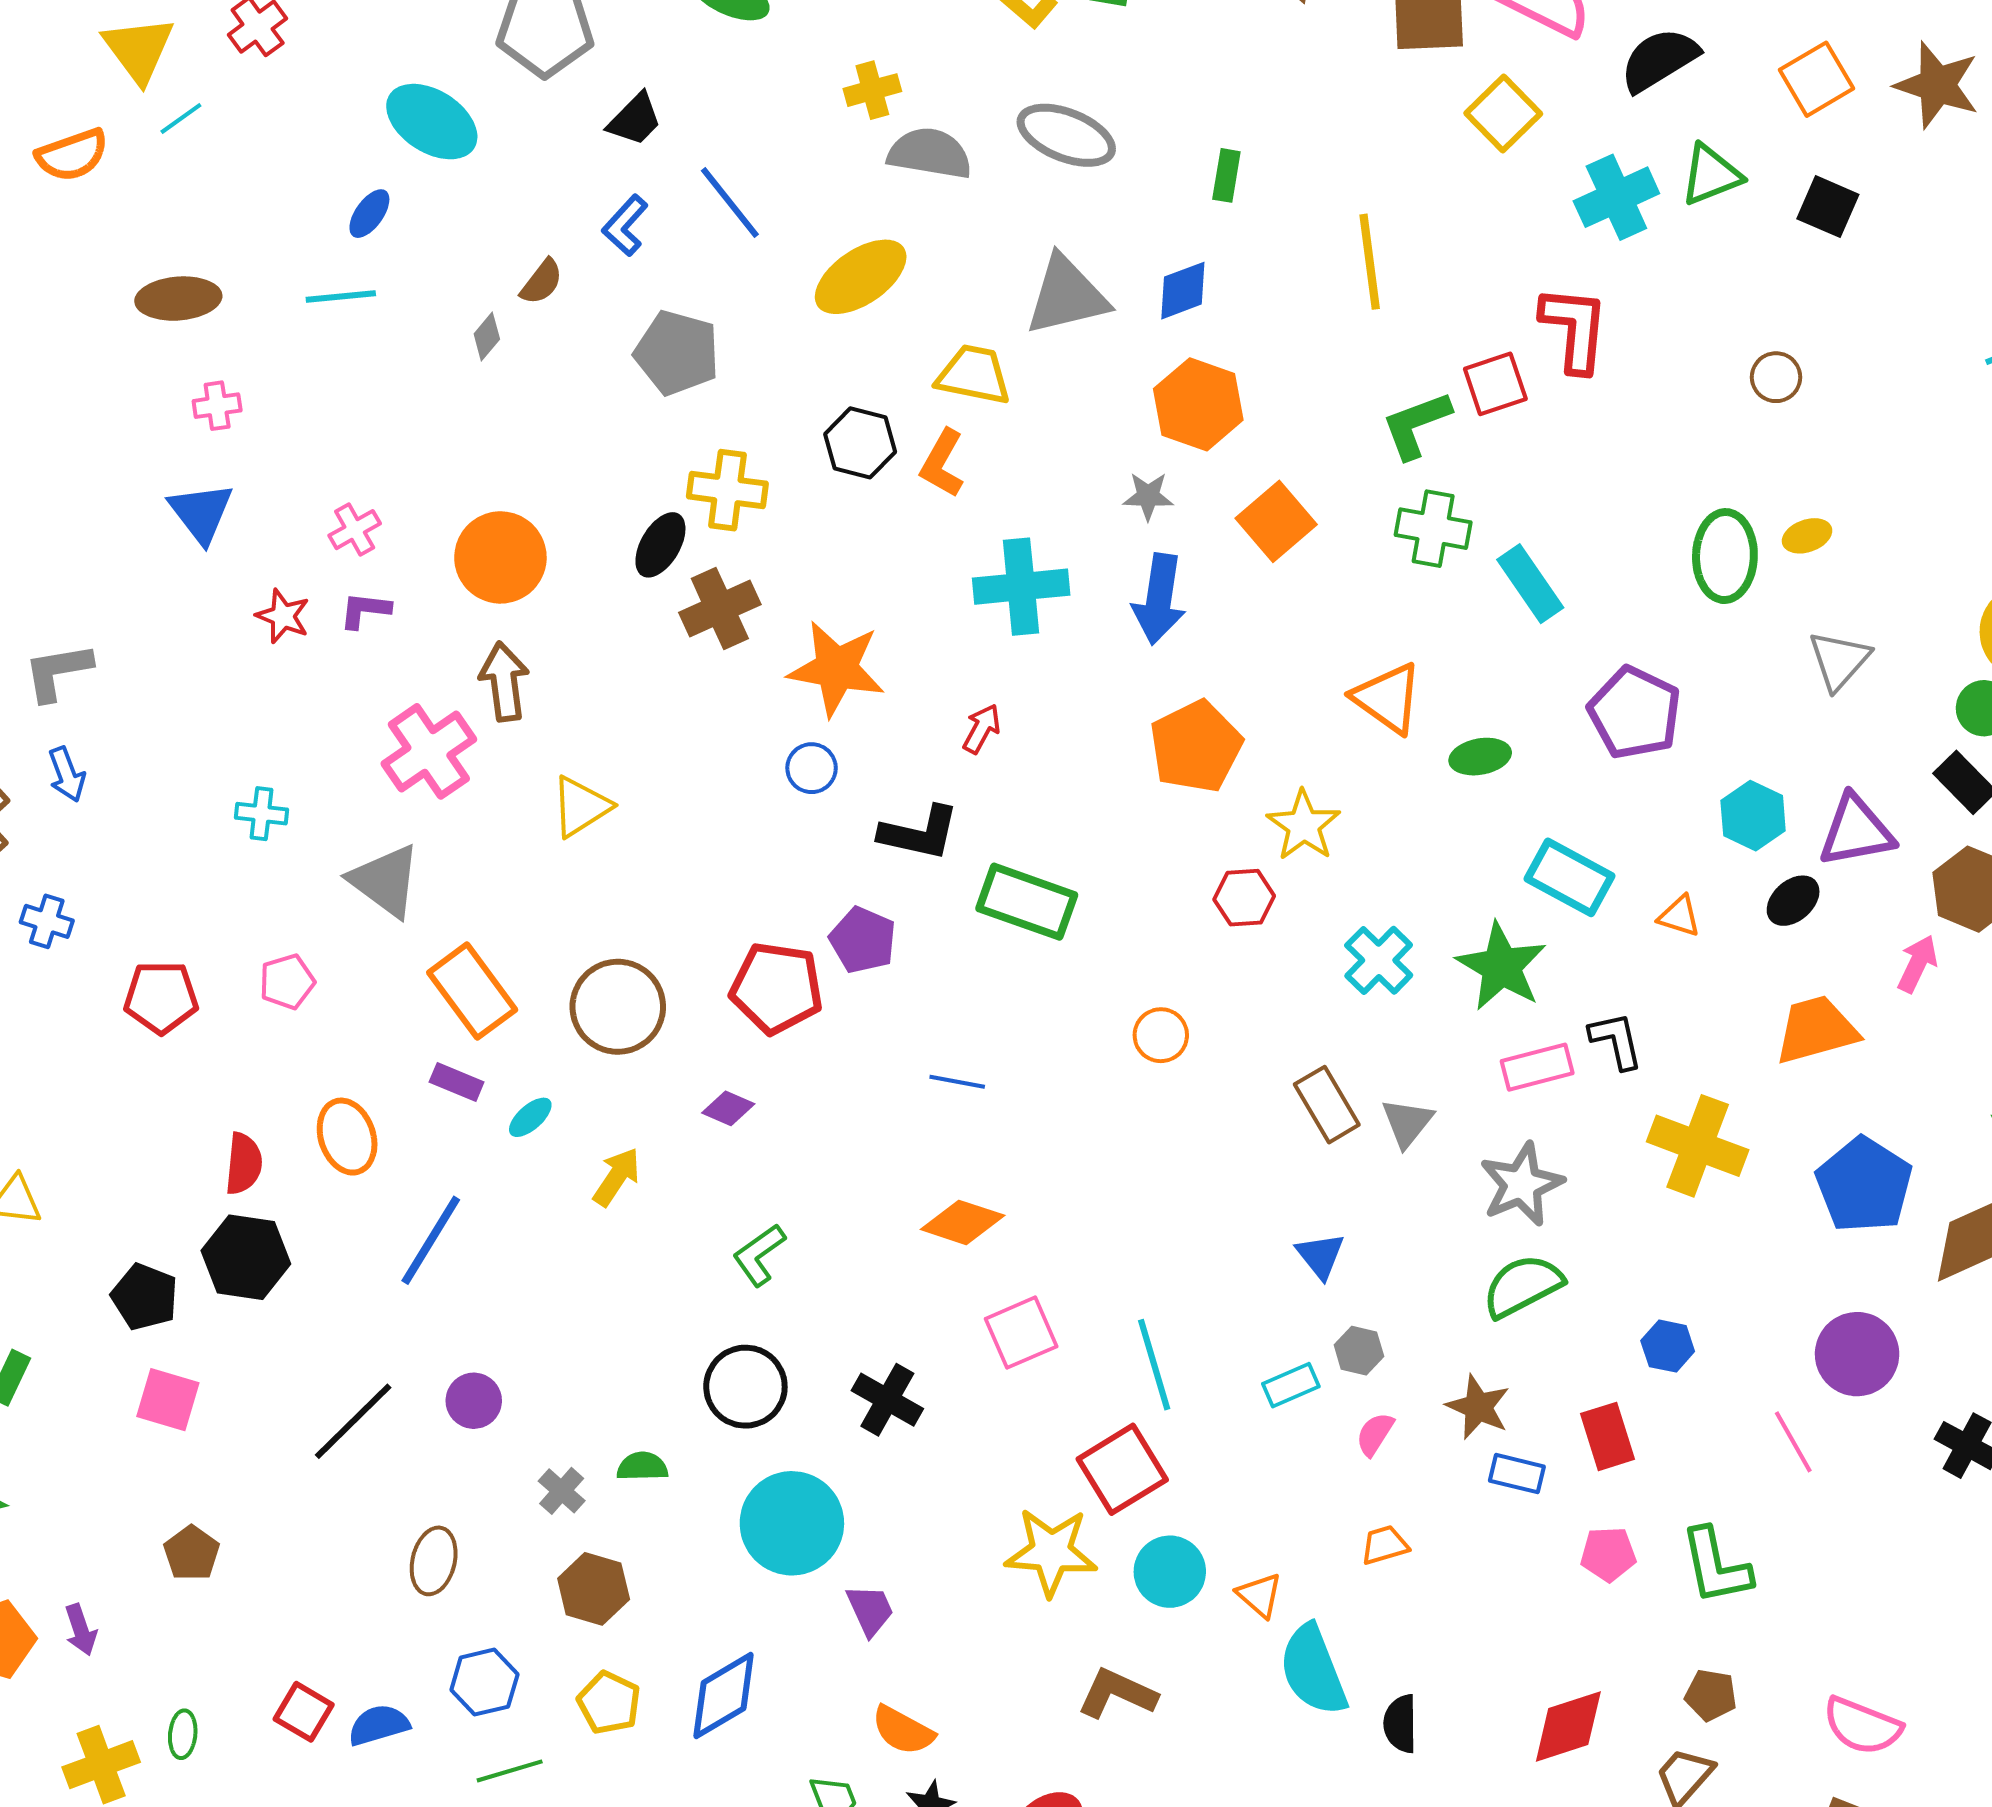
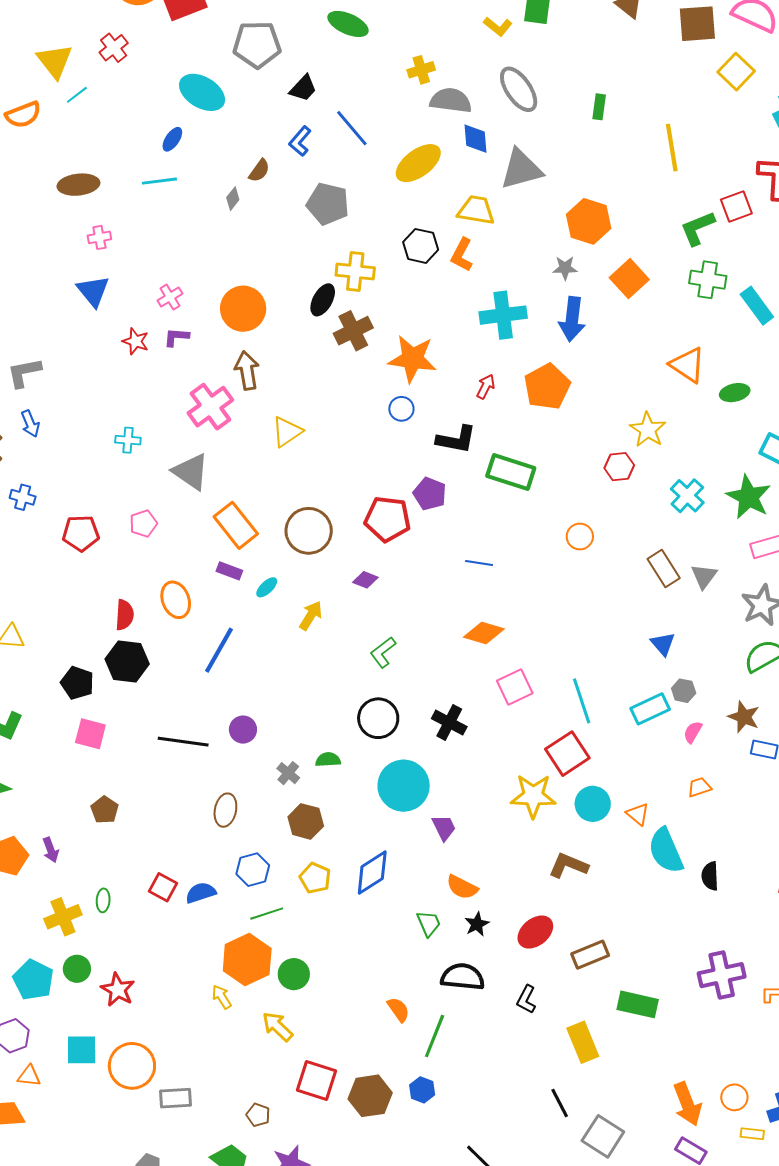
gray ellipse: (1066, 135) -> (519, 89), turned 36
blue diamond: (1183, 291) -> (476, 139), moved, turned -72
orange pentagon: (1196, 747) -> (547, 387), moved
cyan rectangle: (1291, 1385) -> (650, 709), size x1.4
black line: (353, 1421) -> (183, 742), turned 54

